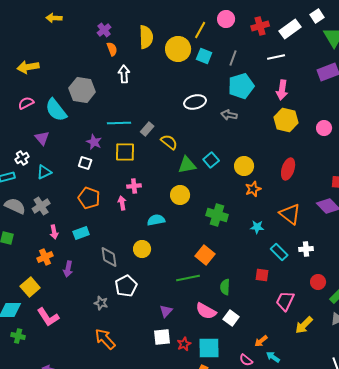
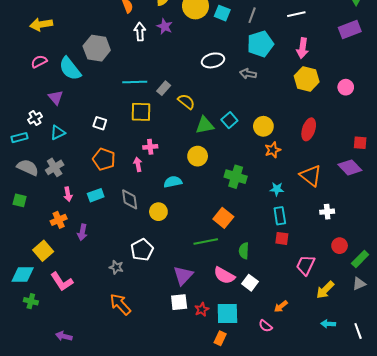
purple star: (94, 142) -> (165, 26), moved
cyan rectangle: (279, 252) -> (280, 216), moved, turned 36
gray diamond: (109, 257) -> (130, 199), moved
purple triangle: (166, 311) -> (183, 275), size x1.5
cyan arrow: (273, 357) -> (328, 324), moved, turned -32

